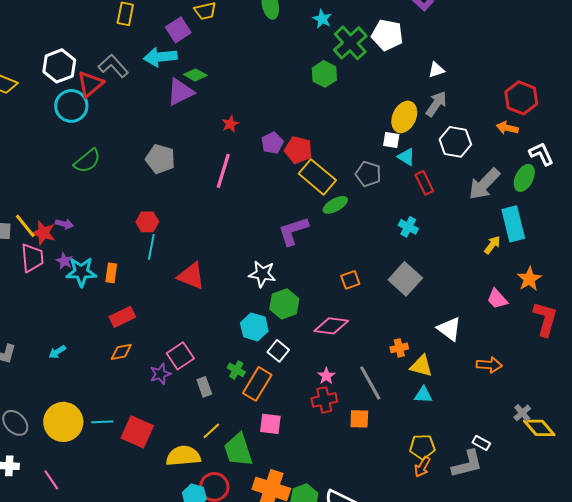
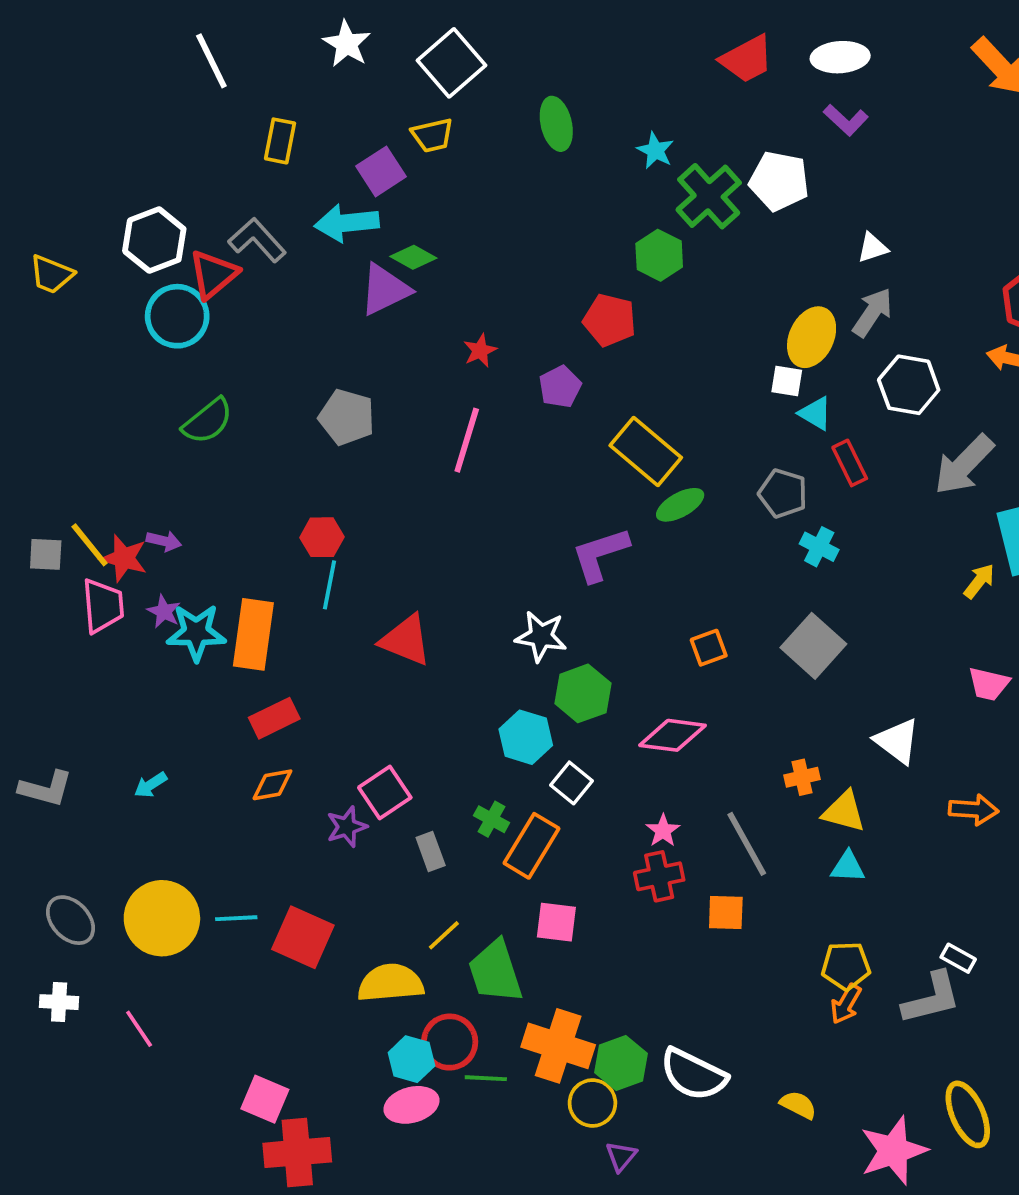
red pentagon: (298, 150) -> (610, 320), moved
gray pentagon: (368, 174) -> (783, 493), moved
orange rectangle: (111, 273) -> (253, 634), size x1.8
pink trapezoid: (497, 299) -> (989, 684), turned -35

